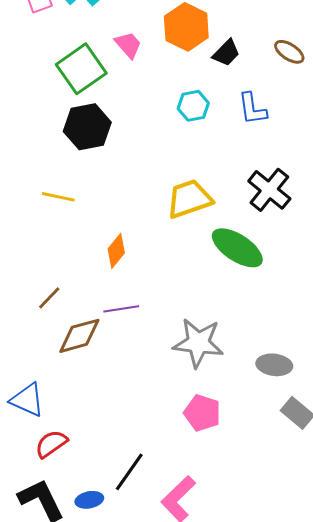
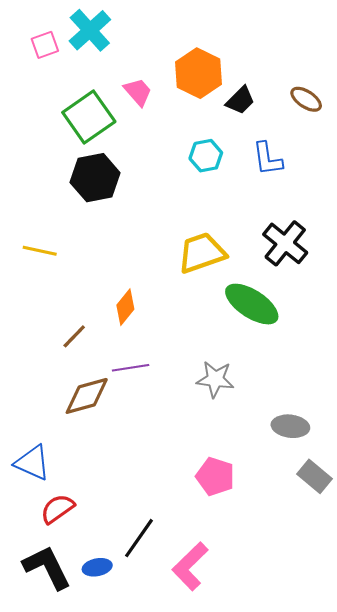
yellow line: (58, 197) -> (40, 251), moved
brown line: (49, 298) -> (74, 336), moved
gray star: (198, 343) -> (215, 379), moved, size x0.7

